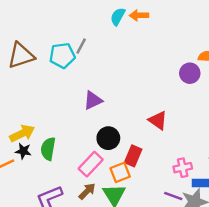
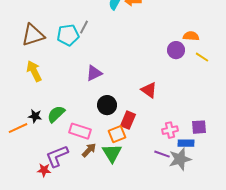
yellow arrow: (22, 133) -> (34, 71), moved, turned -90
green semicircle: (48, 149) -> (56, 114), turned 36
pink rectangle: (91, 164) -> (80, 131), moved, turned 65

